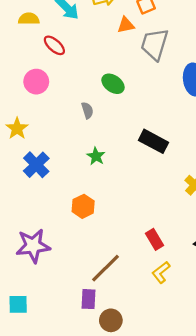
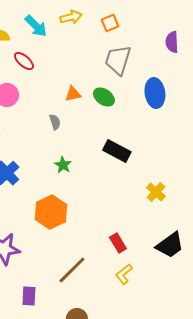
orange triangle: (126, 25) -> (73, 94), moved
green ellipse: (113, 84) -> (104, 97), moved
orange hexagon: (83, 206) -> (51, 212), size x1.5
purple rectangle: (88, 299) -> (29, 296), moved

